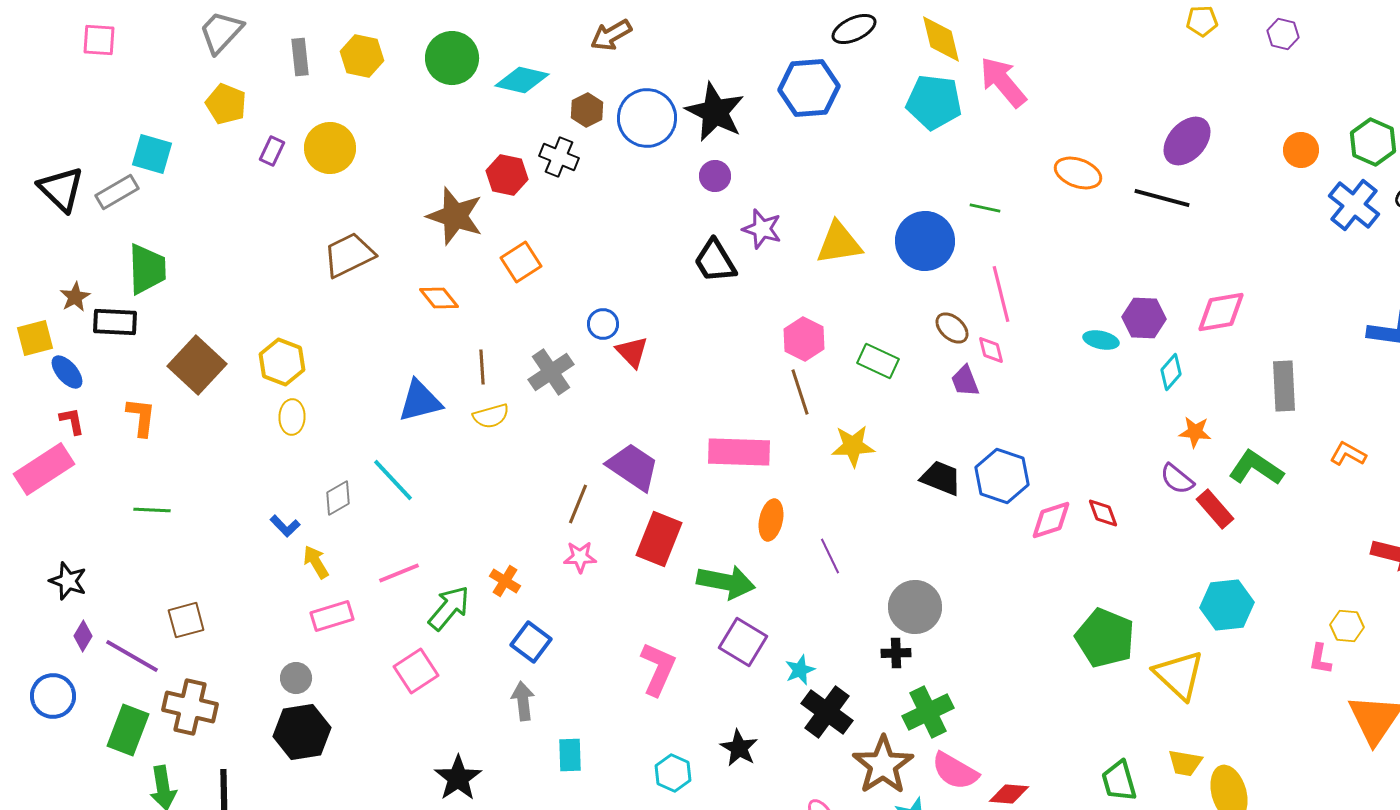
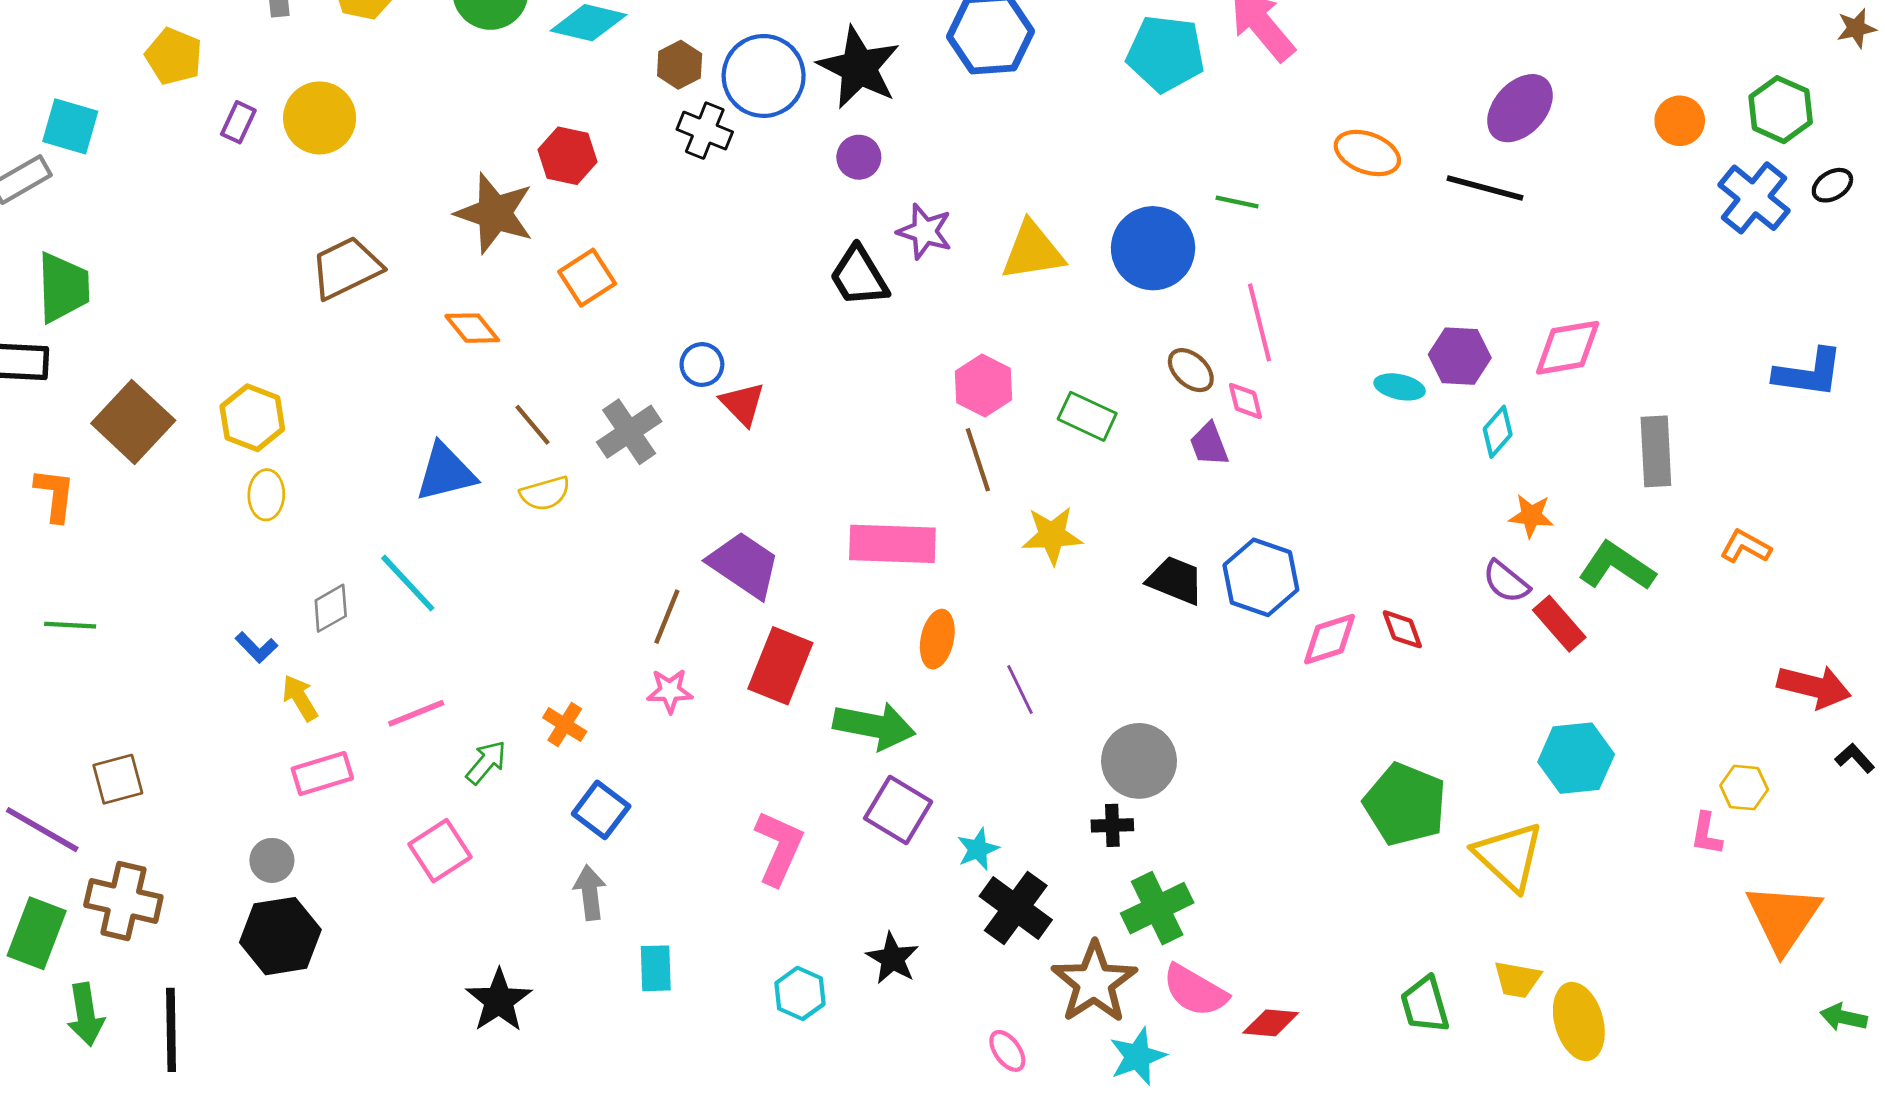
black cross: (559, 157) -> (705, 131), moved
brown line: (482, 367) -> (532, 425), turned -36
green arrow: (449, 608) -> (486, 762), size x0.7

